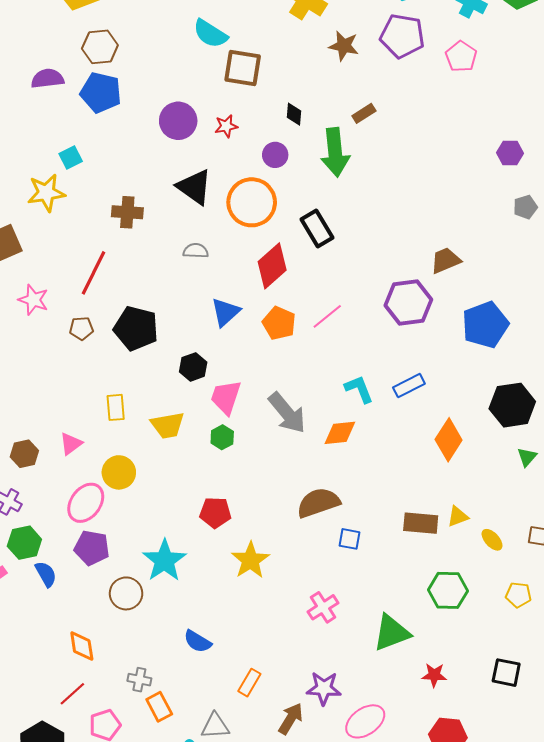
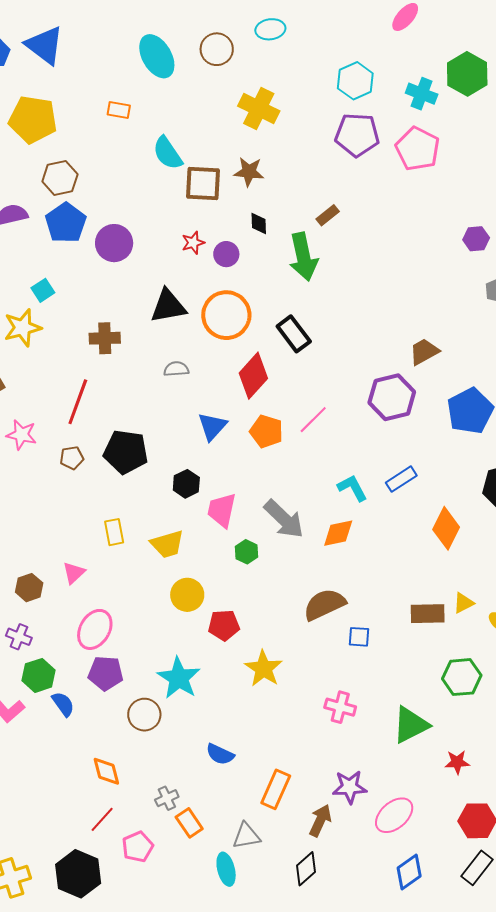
cyan semicircle: (210, 34) -> (168, 153), turned 30
brown star: (344, 46) -> (249, 172), moved
pink pentagon: (461, 57) -> (417, 149), size x1.4
blue pentagon: (101, 92) -> (66, 223), turned 30
purple circle: (178, 121) -> (114, 243), moved
purple circle: (275, 155) -> (226, 254), moved
black triangle: (194, 187) -> (168, 306), turned -39
green hexagon: (222, 437) -> (246, 552), moved
yellow circle: (119, 472) -> (187, 595), moved
pink cross: (323, 607) -> (340, 707), turned -36
gray cross: (139, 680) -> (167, 798), turned -30
orange rectangle: (249, 683) -> (276, 789), size x1.4

